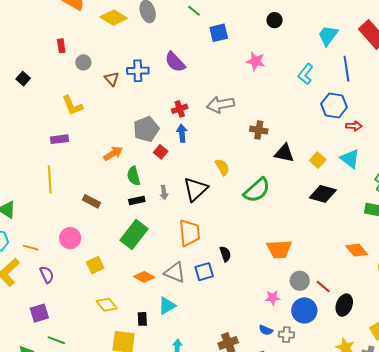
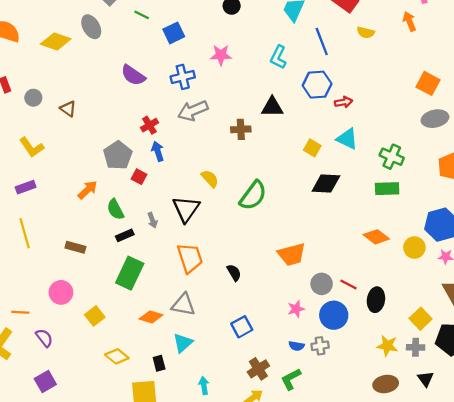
blue cross: (138, 71) -> (183, 77), moved
black triangle: (284, 153) -> (272, 107), moved
blue square: (204, 272) -> (242, 327), moved

